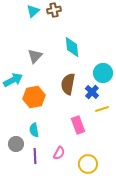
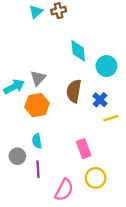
gray triangle: (35, 56) -> (38, 78), moved
cyan circle: (103, 73) -> (106, 66), moved
pink rectangle: (78, 125) -> (84, 149), moved
pink semicircle: (59, 153) -> (64, 190), moved, size x1.5

